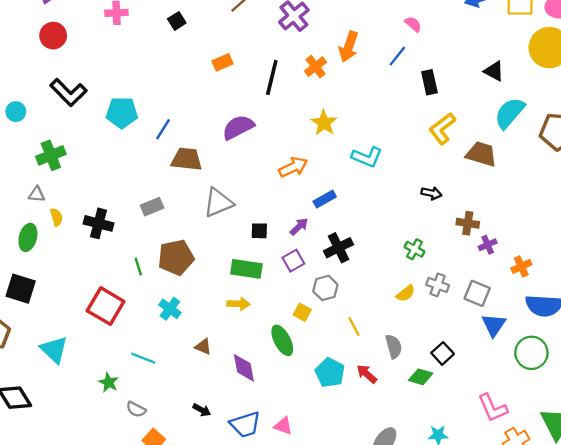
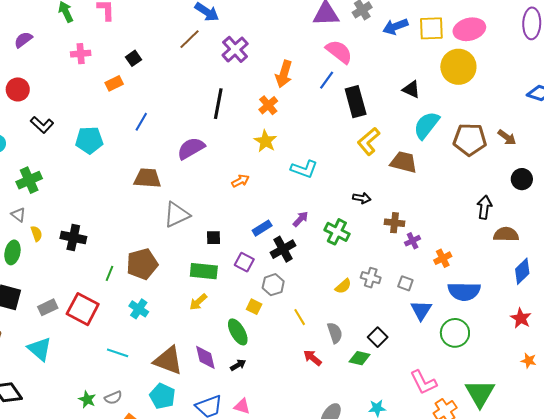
pink semicircle: (413, 24) -> (339, 52), size x1.8
red circle: (53, 36) -> (18, 89), moved
orange rectangle: (222, 62) -> (114, 83), moved
orange cross: (316, 67) -> (268, 105), moved
black rectangle: (429, 82) -> (356, 102), size x1.4
black L-shape: (68, 92) -> (42, 125), size x0.7
blue line: (163, 129) -> (141, 122), moved
orange arrow: (293, 167) -> (240, 181), size x0.7
gray triangle: (37, 194) -> (18, 215), turned 35
blue rectangle: (325, 199) -> (262, 228), moved
gray rectangle: (152, 207) -> (48, 307), moved
purple arrow: (299, 227) -> (301, 219), moved
green cross: (414, 249) -> (337, 232), moved, size x1.4
purple square: (293, 261) -> (244, 262), turned -30
green line: (138, 266) -> (110, 273), turned 42
gray square: (477, 293) -> (405, 283), size x0.7
yellow arrow: (238, 304) -> (198, 302), turned 138
brown triangle: (203, 347) -> (168, 360), moved, size x2.0
cyan pentagon: (330, 373) -> (162, 396), moved
green star: (109, 382) -> (87, 399), moved
gray semicircle: (136, 409) -> (113, 398), turned -48
black arrow: (202, 410) -> (238, 365), moved, turned -56

